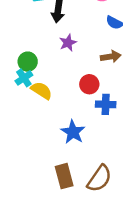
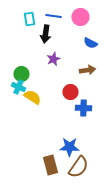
cyan cross: (24, 78) -> (18, 87), turned -32
blue star: (73, 132) -> (69, 147), moved, turned -30

